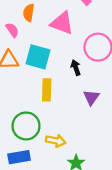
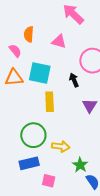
pink triangle: (62, 23) -> (59, 41), size x0.7

